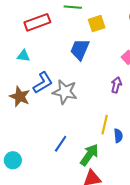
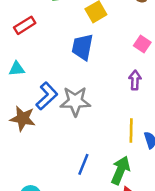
red rectangle: (37, 22) -> (25, 25), size x0.7

